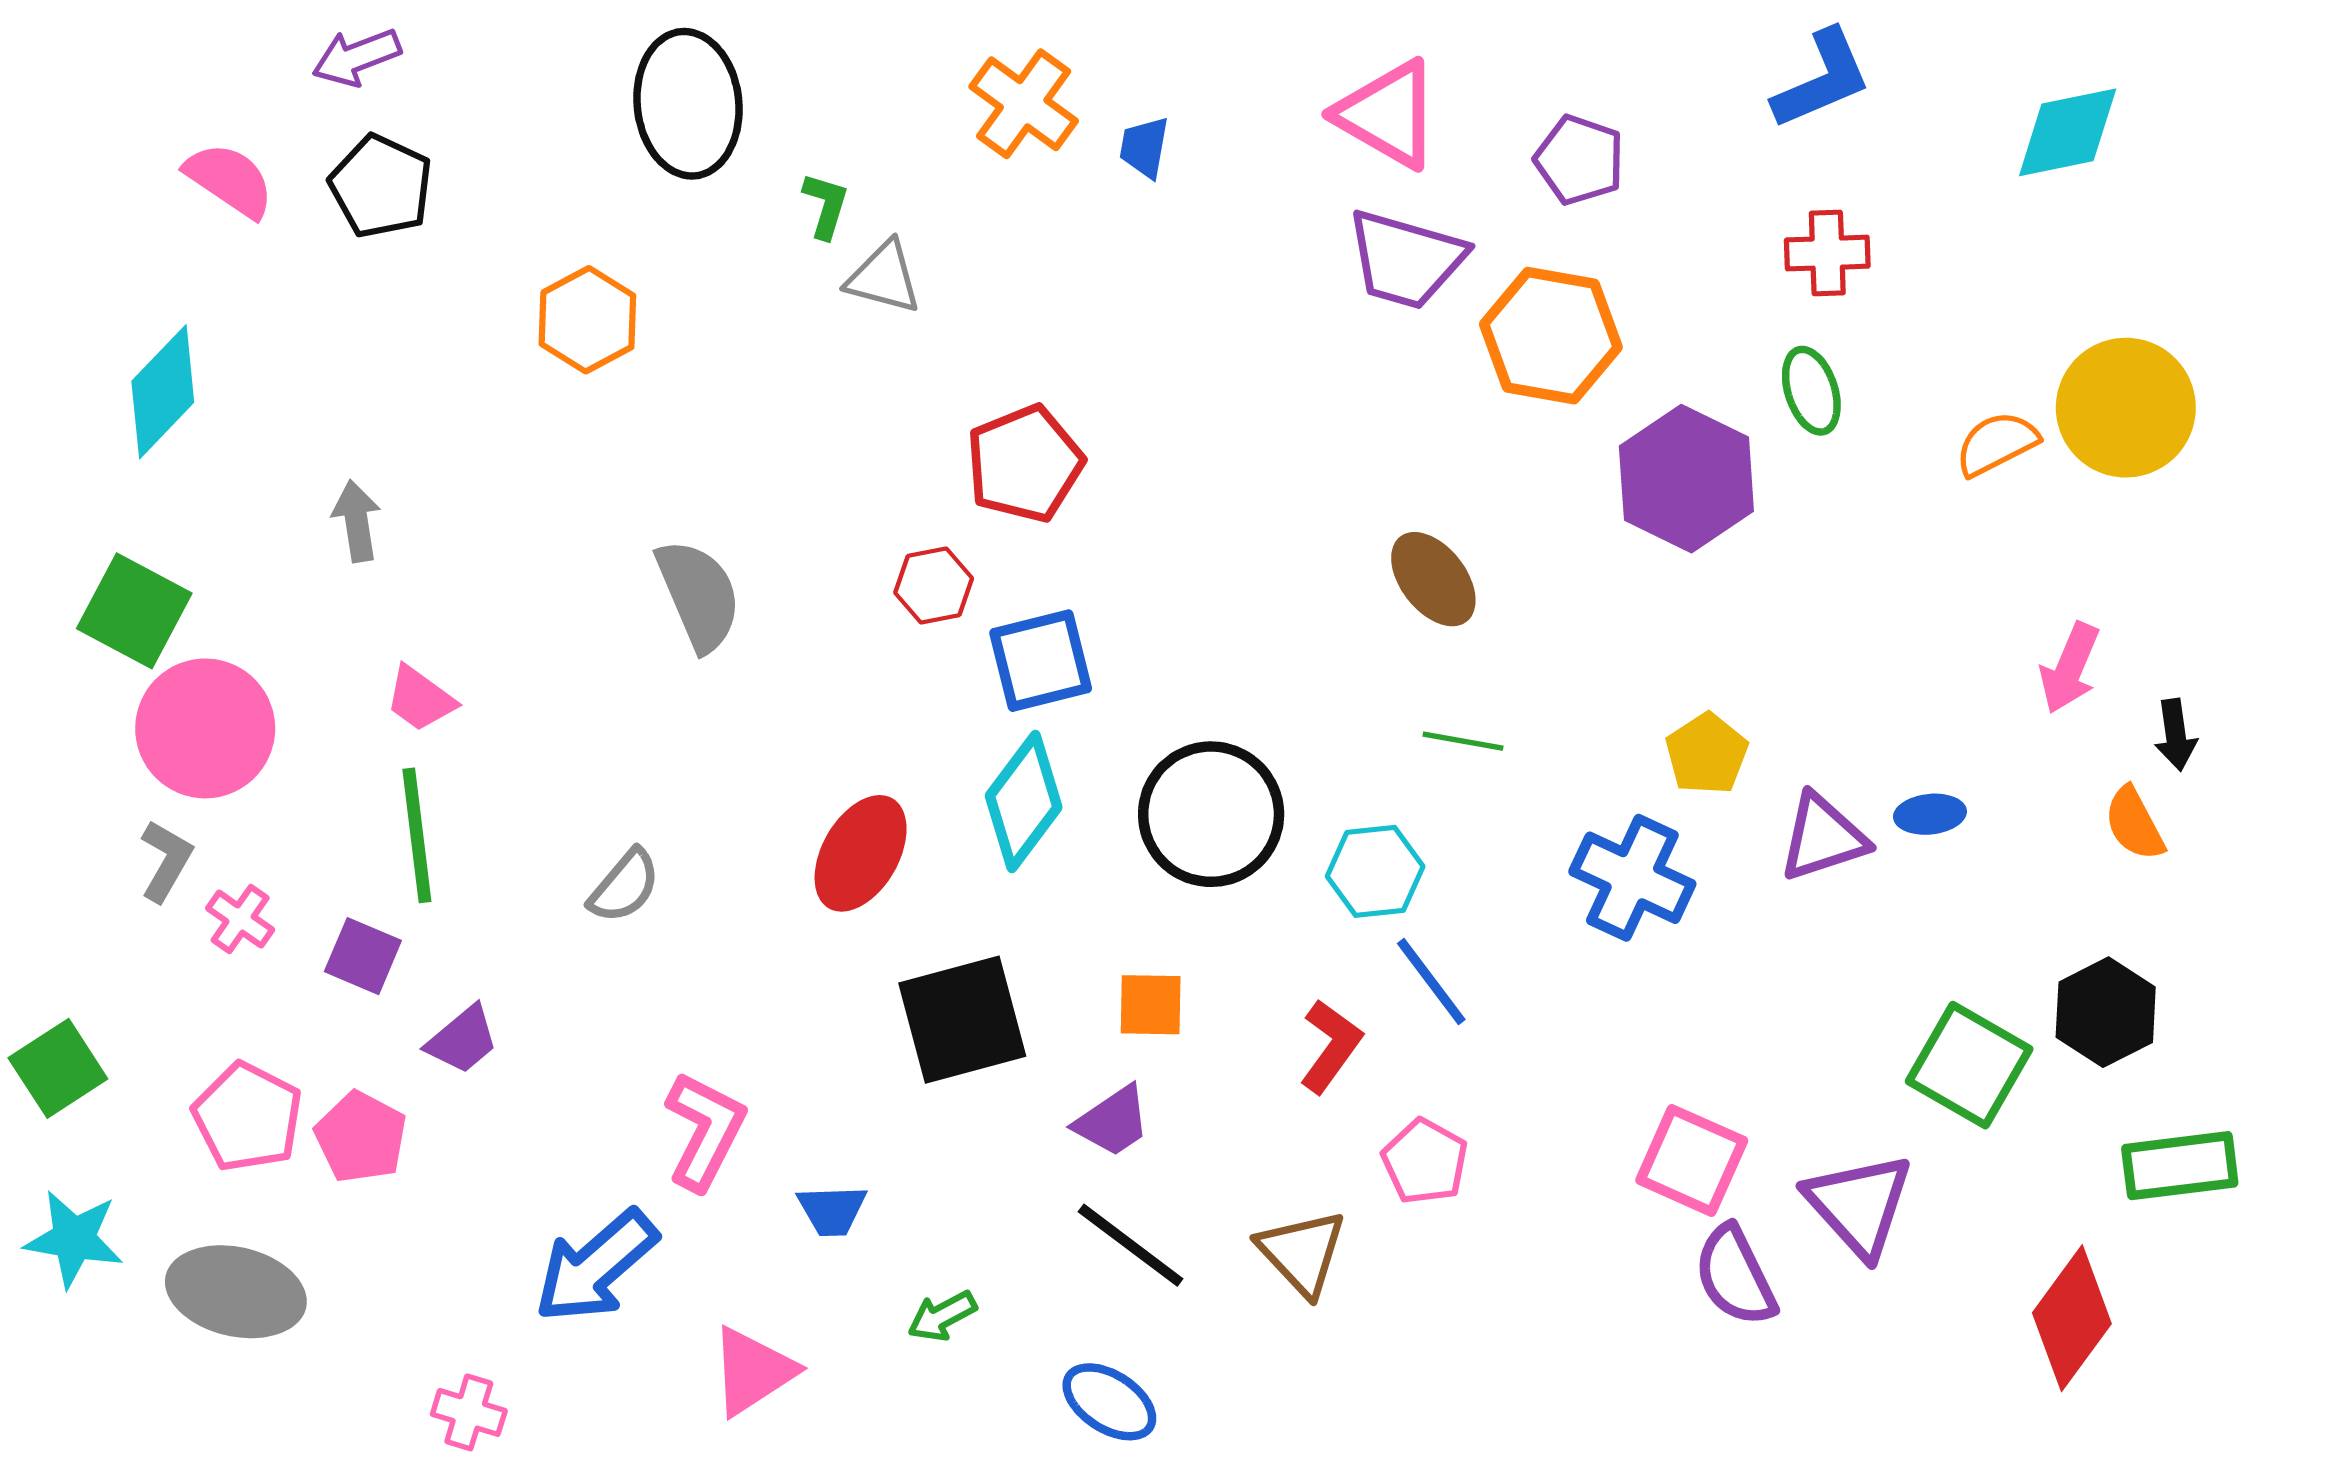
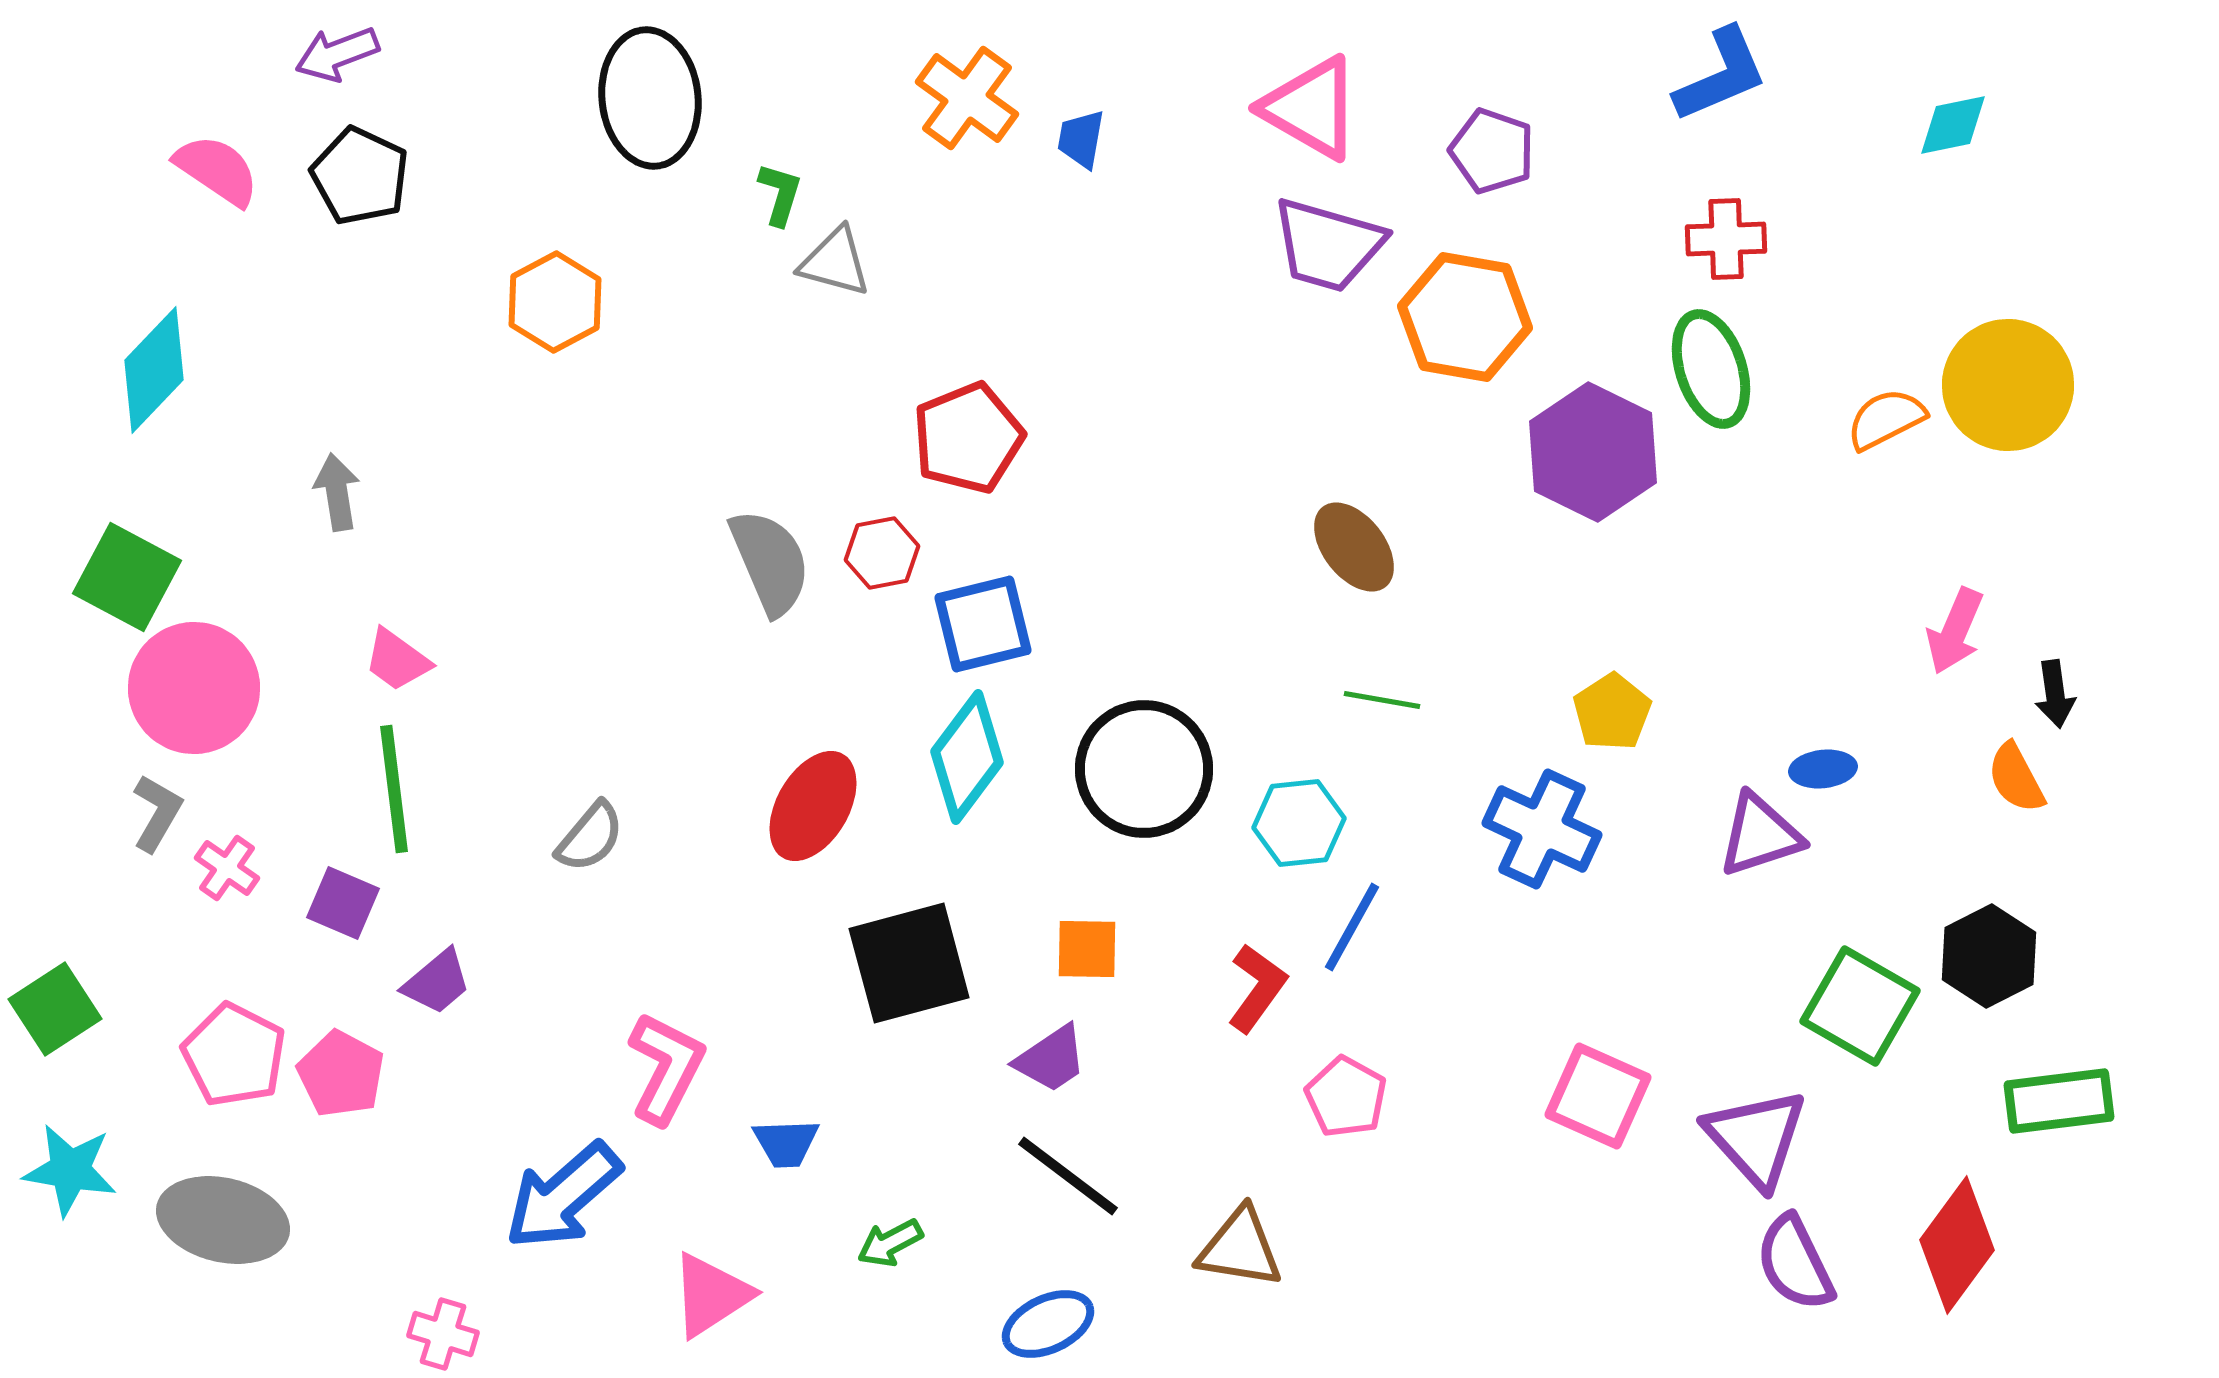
cyan diamond: (2068, 132) -> (1953, 125), size x0.7
green ellipse: (1811, 391) -> (1711, 369), size x1.4
gray semicircle: (699, 595) -> (770, 562), moved
purple triangle: (1823, 837) -> (1760, 835), moved
blue line: (1431, 981) -> (1352, 927), turned 66
brown triangle: (1302, 1253) -> (1240, 1248), moved, turned -38
purple semicircle: (1735, 1276) -> (1795, 1263), moved
blue ellipse: (1109, 1402) -> (1048, 1324), turned -58

